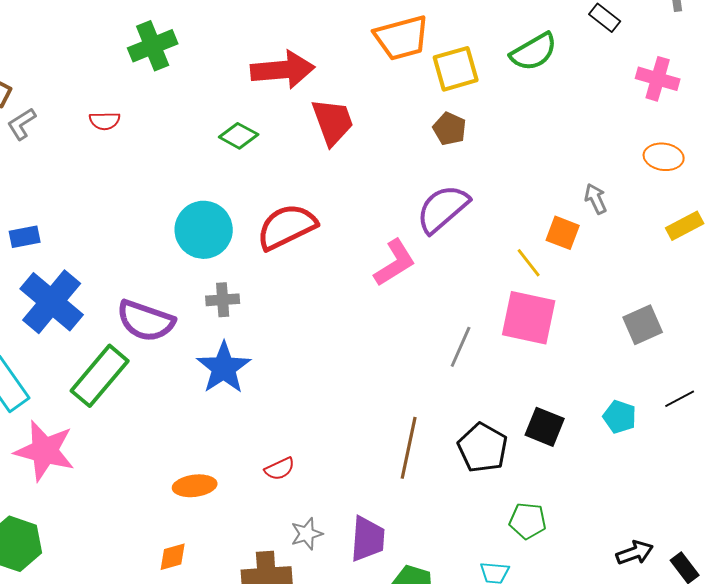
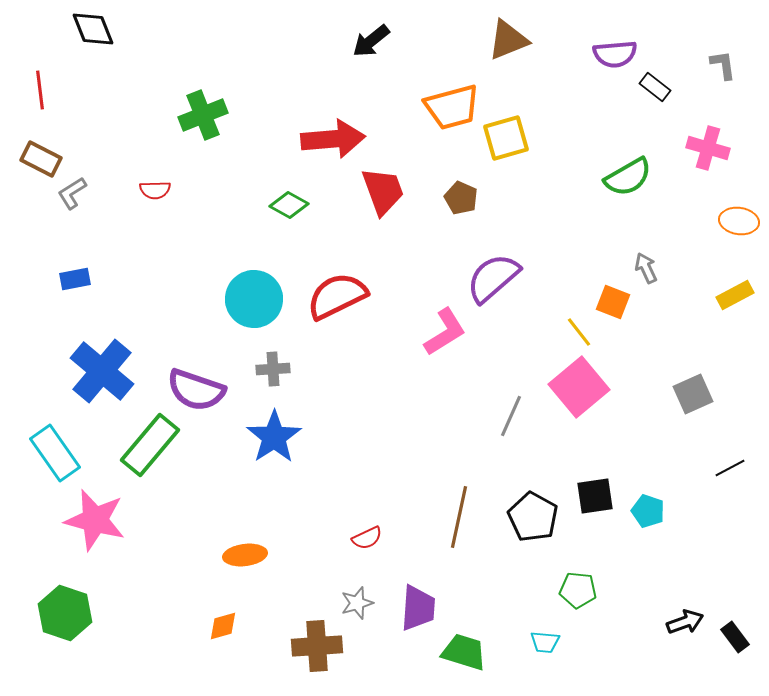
green semicircle: (534, 52) -> (628, 177), moved
brown pentagon: (450, 129) -> (461, 198), moved
orange ellipse: (664, 157) -> (739, 221), moved
blue rectangle: (25, 237) -> (75, 279), moved
pink square: (529, 318) -> (579, 387), turned 38
cyan pentagon: (620, 417) -> (648, 511), moved
black square: (545, 427) -> (595, 496), turned -30
red semicircle: (280, 469) -> (367, 538), moved

